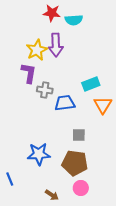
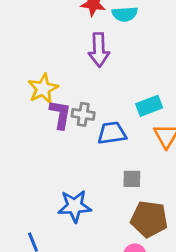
yellow star: (37, 50) -> (43, 89), moved
purple L-shape: (29, 73) -> (60, 114), moved
brown pentagon: (75, 163) -> (149, 219), moved

